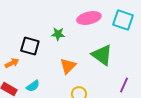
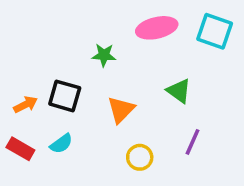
black square: (30, 46) -> (65, 96), moved
green triangle: (102, 55) -> (179, 91), size x0.7
purple line: (124, 85) -> (192, 142), moved

